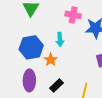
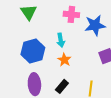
orange star: (51, 60) -> (64, 60), moved

